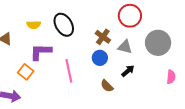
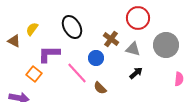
yellow semicircle: (34, 25) -> (32, 29), moved, turned 128
blue circle: (100, 58) -> (96, 58), moved
pink line: (69, 71) -> (77, 73), turned -30
brown semicircle: (107, 86) -> (100, 88), moved

